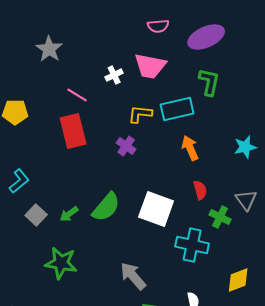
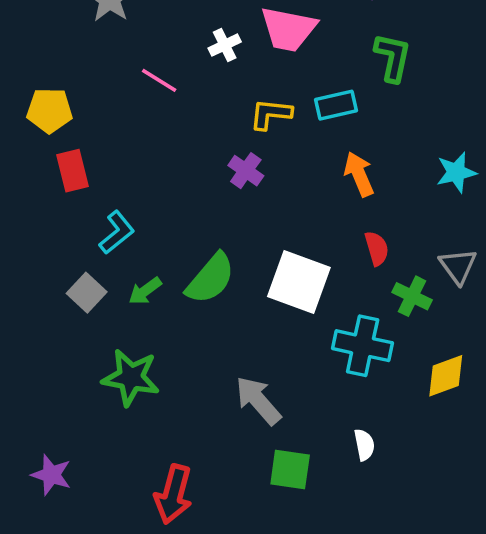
cyan rectangle: (177, 109) -> (336, 105), size x0.7
red rectangle: (73, 131) -> (73, 171), moved, size x0.7
cyan L-shape: (19, 181) -> (117, 232), moved
yellow diamond: (238, 280) -> (446, 376), moved

